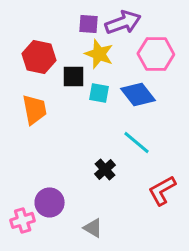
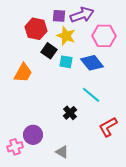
red hexagon: (39, 57) -> (36, 29), moved
black square: (74, 76) -> (49, 51), turned 35
orange trapezoid: (35, 109) -> (23, 73), turned 40

